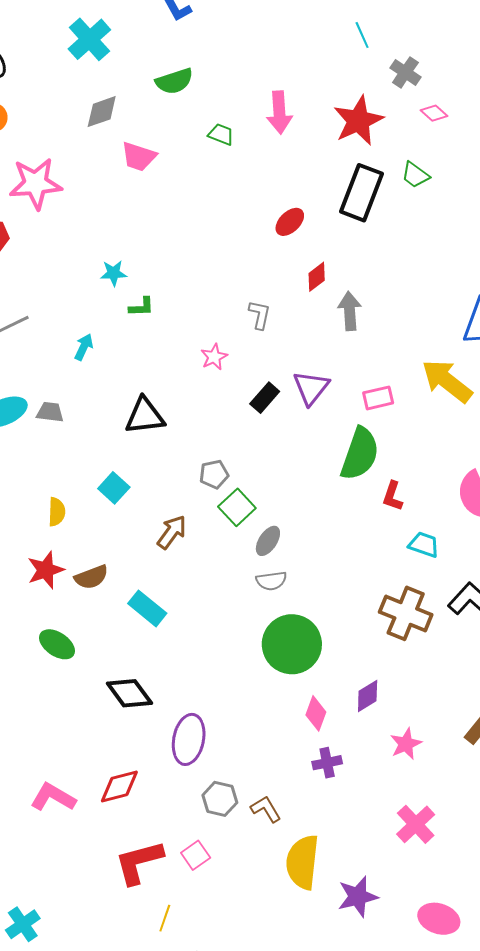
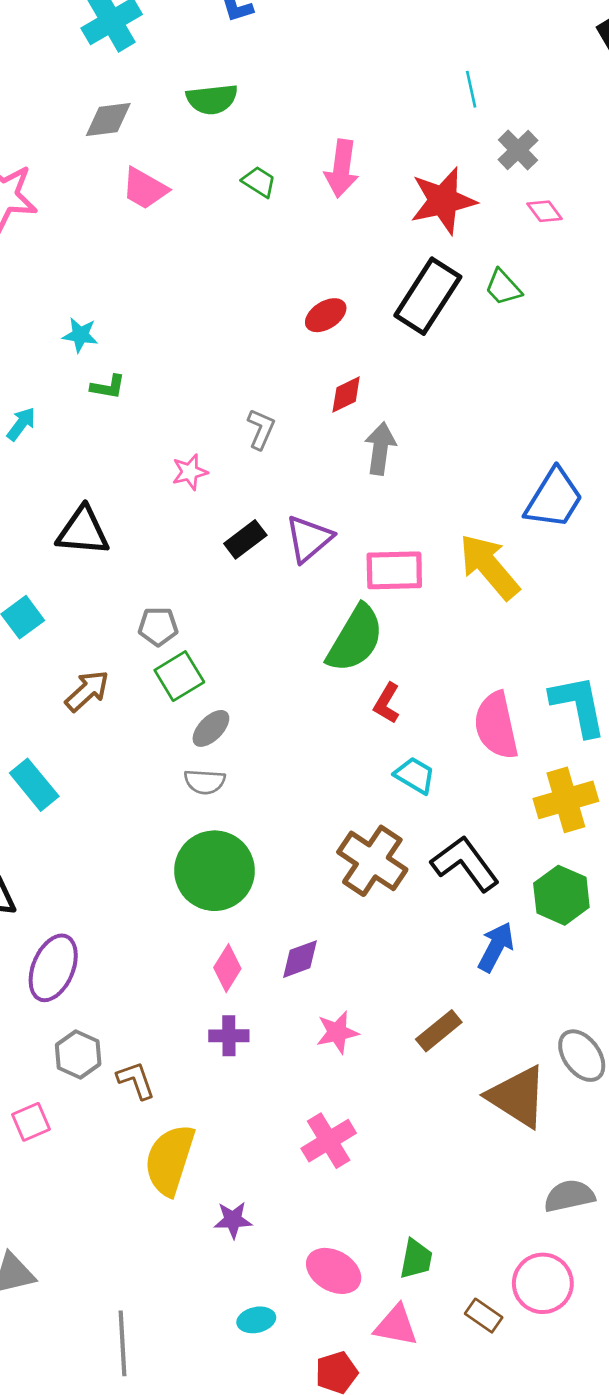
pink rectangle: (378, 398) -> (394, 570), size x1.4
purple star: (358, 897) -> (233, 1220), size x0.7

